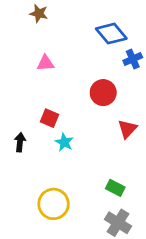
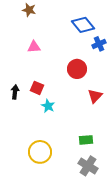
black arrow: (20, 142) -> (15, 92), moved
green rectangle: (115, 188) -> (86, 140), turned -32

